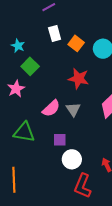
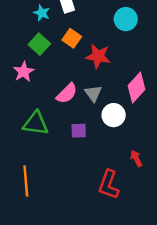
orange square: (76, 43) -> (72, 38), moved
cyan star: (18, 46) -> (42, 13), moved
white circle: (72, 159) -> (114, 115), moved

